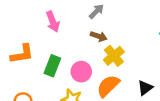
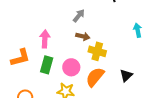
pink arrow: (53, 22) -> (45, 39), moved, turned -150
yellow cross: (114, 56) -> (97, 51), turned -30

